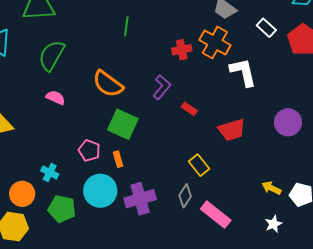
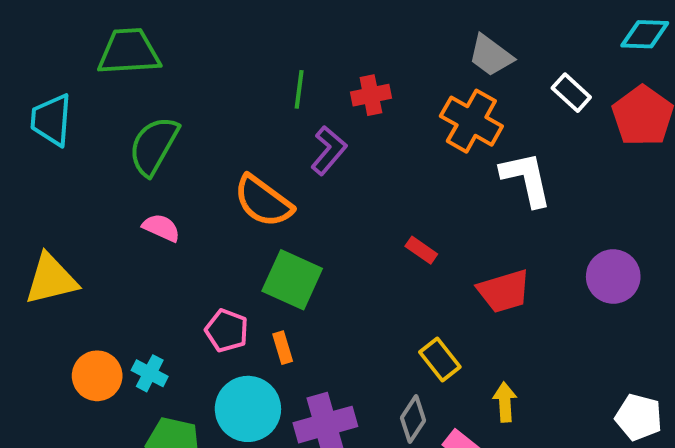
red cross: (182, 50) -> (371, 95), moved
purple L-shape: (162, 87) -> (329, 150), moved
yellow arrow: (271, 188) -> (505, 402), moved, turned 60
orange circle: (22, 194) -> (97, 376), moved

